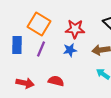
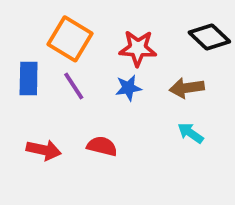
purple line: (41, 49) -> (74, 86), turned -56

